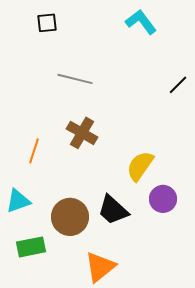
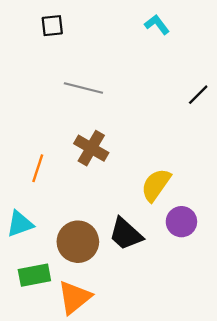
cyan L-shape: (141, 22) -> (157, 25), size x0.7
orange triangle: (100, 267) -> (75, 297), moved

